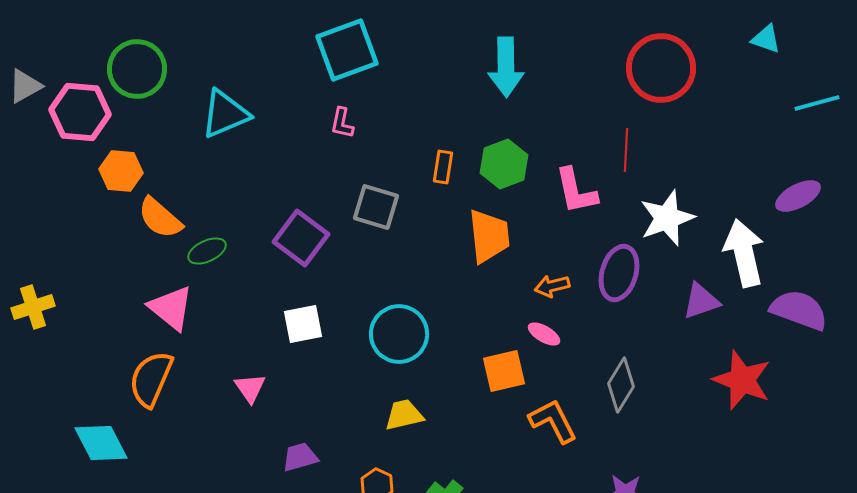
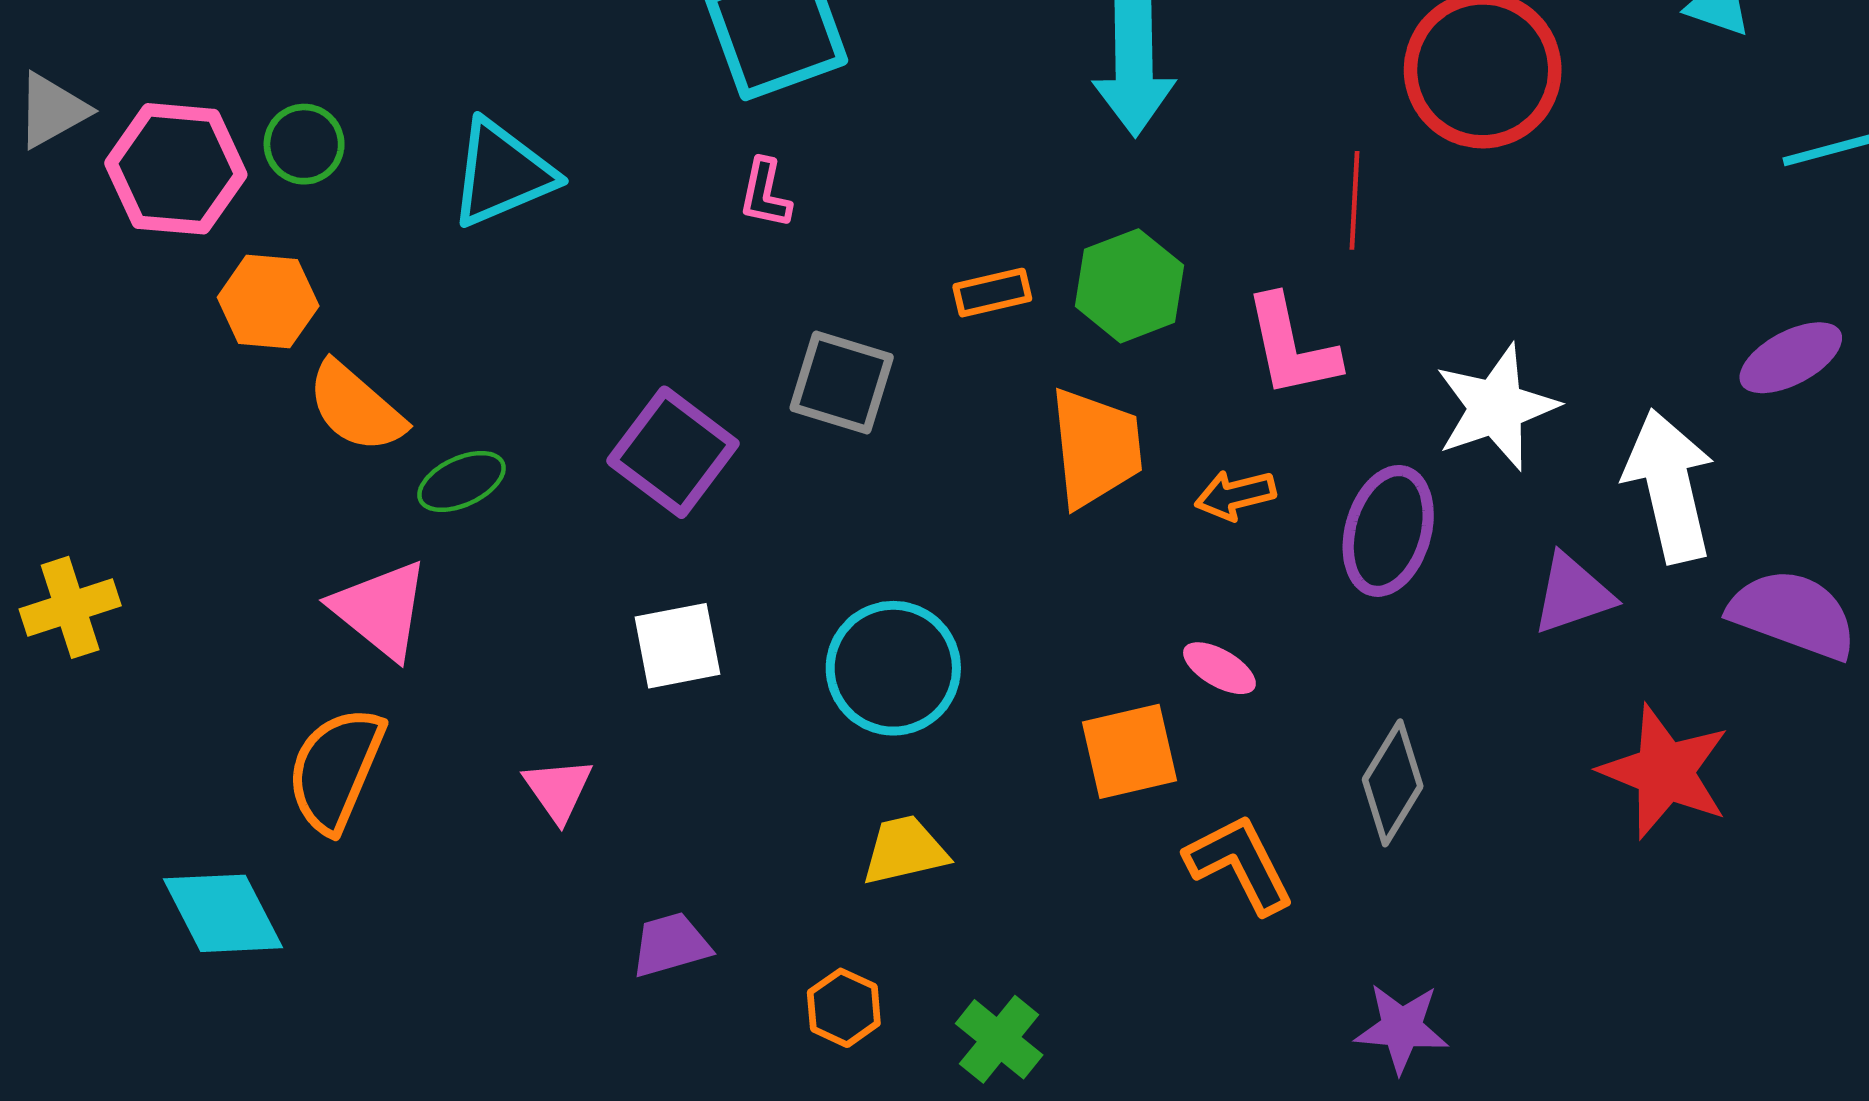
green circle: (137, 69) -> (304, 144), moved, size x0.6
red line: (626, 150) -> (1354, 200), moved
orange rectangle: (443, 167) -> (992, 293), turned 68
orange arrow: (552, 286) -> (1235, 495), moved

